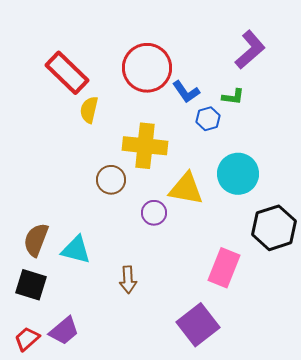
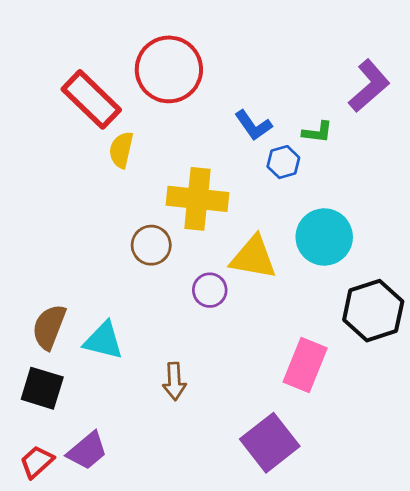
purple L-shape: (250, 50) -> (369, 86), moved
red circle: (147, 68) -> (169, 69), moved

